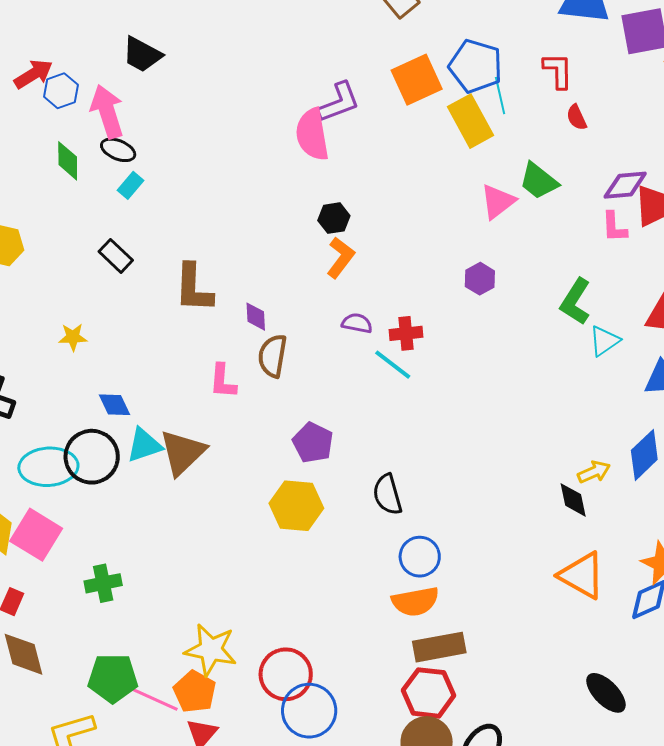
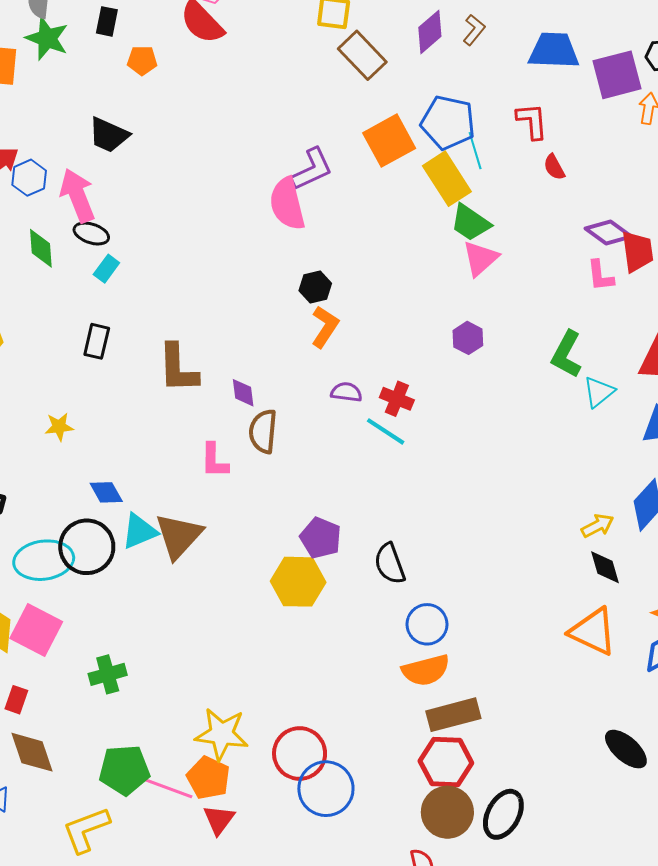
green trapezoid: (539, 181) -> (470, 223), moved
purple diamond: (625, 185) -> (608, 232), turned 45
black rectangle: (116, 256) -> (97, 341), turned 64
red cross: (406, 333) -> (397, 399), turned 32
purple pentagon: (313, 443) -> (321, 538), moved
black diamond: (573, 500) -> (605, 567), moved

